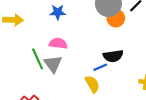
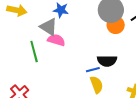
gray triangle: (53, 64) -> (49, 27), moved, turned -30
yellow semicircle: (92, 84) -> (97, 85), moved

